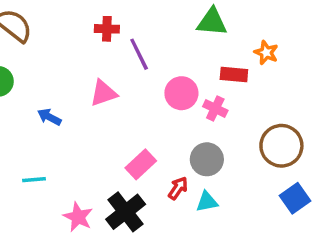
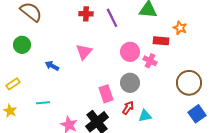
purple line: (139, 54) -> (112, 18), moved
pink triangle: (103, 93) -> (84, 52), turned -30
gray circle: (207, 159) -> (130, 83), moved
pink rectangle: (141, 164) -> (106, 94), turned -66

